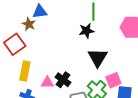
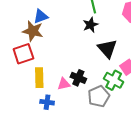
brown star: (29, 24) -> (33, 31), size x1.5
red square: (15, 44) -> (23, 54), turned 30

